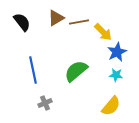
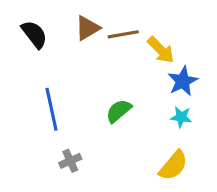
green semicircle: (76, 71) -> (119, 111), size x0.7

